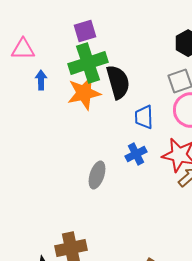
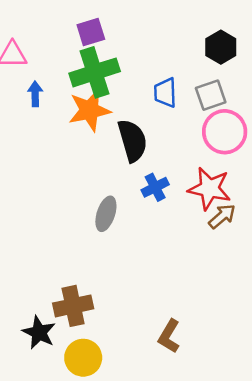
black semicircle: (118, 82) -> (132, 141), moved
blue trapezoid: (144, 117) -> (165, 93), moved

